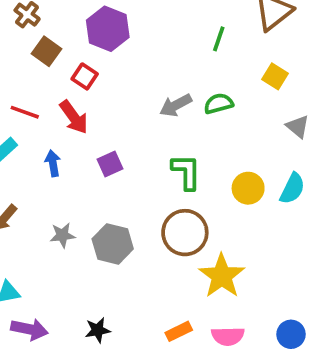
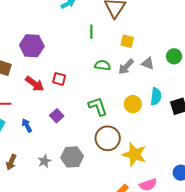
red square: (85, 76) -> (59, 79), moved
green semicircle: (219, 104) -> (103, 65), turned 42
gray arrow: (176, 105) -> (126, 67), moved
red arrow: (74, 117) -> (35, 84), moved

